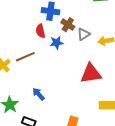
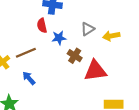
brown cross: (68, 25) -> (75, 56), moved
blue arrow: (38, 94) -> (29, 78), moved

